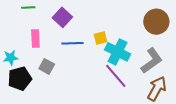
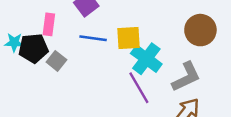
yellow square: (100, 38) -> (128, 38), size x1.5
black pentagon: (20, 79) -> (33, 48), moved

